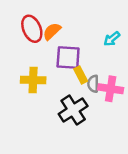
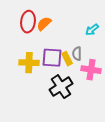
red ellipse: (32, 29) -> (28, 22), turned 30
purple square: (68, 58) -> (52, 58), moved
gray semicircle: (93, 84) -> (77, 54), moved

